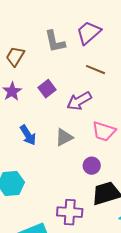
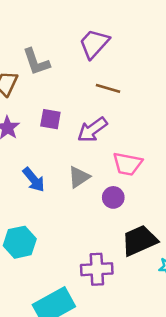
gray L-shape: (55, 41) -> (36, 62), moved
purple square: (47, 89) -> (50, 119), turned -36
purple circle: (92, 166) -> (113, 197), moved

